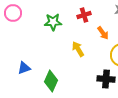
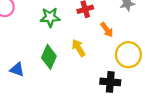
blue triangle: (24, 68) -> (17, 69), turned 40
green diamond: (51, 81) -> (49, 57), moved

